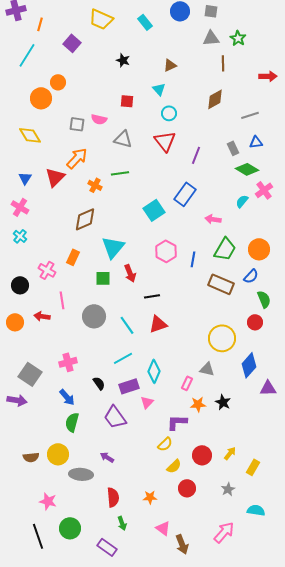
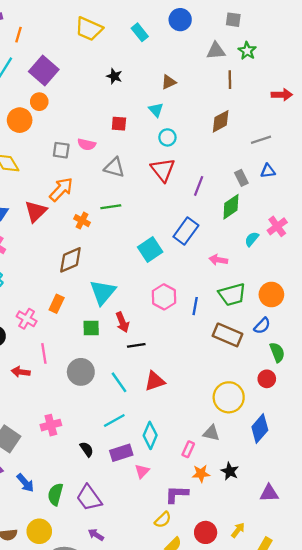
gray square: (211, 11) -> (233, 20), moved
purple square: (72, 43) -> (44, 70), moved, size x1.4
green diamond: (247, 169) -> (231, 207), moved, turned -65
green trapezoid: (225, 249) -> (232, 295), turned 45
black line: (152, 296) -> (136, 345), moved
purple triangle: (268, 388) -> (269, 493), moved
blue arrow: (67, 397) -> (25, 483), moved
purple trapezoid: (115, 417) -> (89, 498), moved

